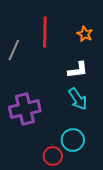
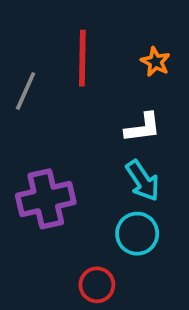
cyan circle: (73, 140) -> (137, 234), moved

